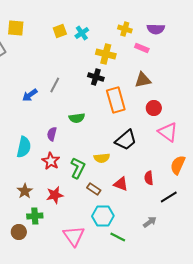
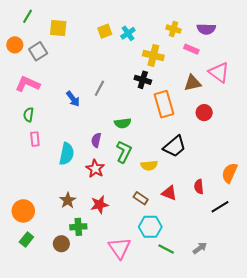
blue arrow: (30, 95) -> (73, 99), turned -91
pink triangle: (168, 132) -> (219, 72), moved
green L-shape: (78, 168) -> (124, 152), moved
gray arrow: (150, 222) -> (200, 248), moved

